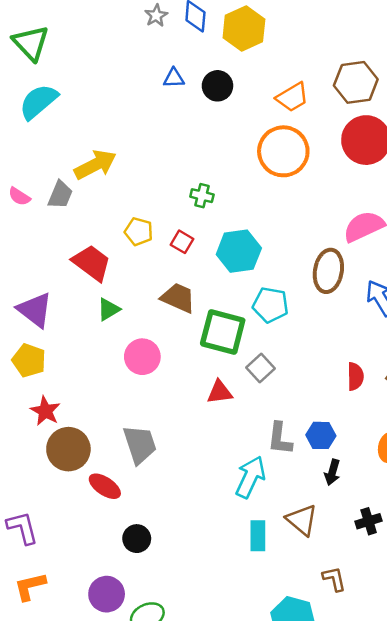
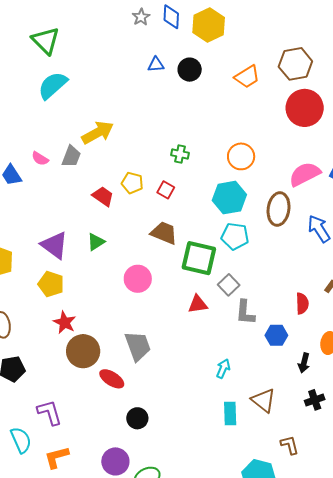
orange circle: (283, 151) -> (241, 156), moved, size x0.7
cyan hexagon: (239, 251) -> (229, 198), moved
red trapezoid: (92, 263) -> (103, 196), moved, size x0.7
green triangle: (108, 309) -> (96, 242), moved
red semicircle: (355, 376) -> (302, 303), moved
gray L-shape: (280, 439) -> (245, 312), moved
black arrow: (332, 472) -> (304, 363), moved
cyan arrow: (250, 477) -> (223, 369), size x0.6

